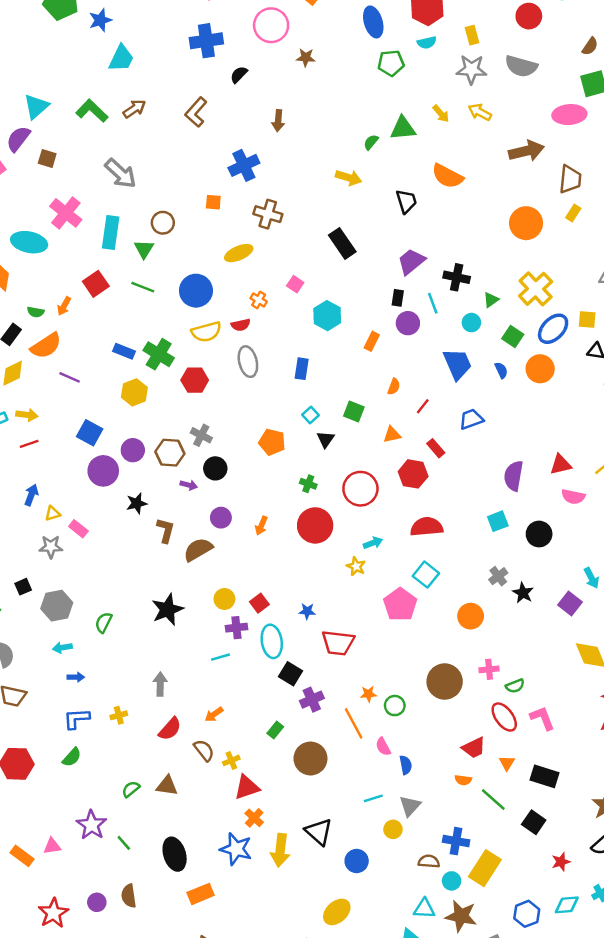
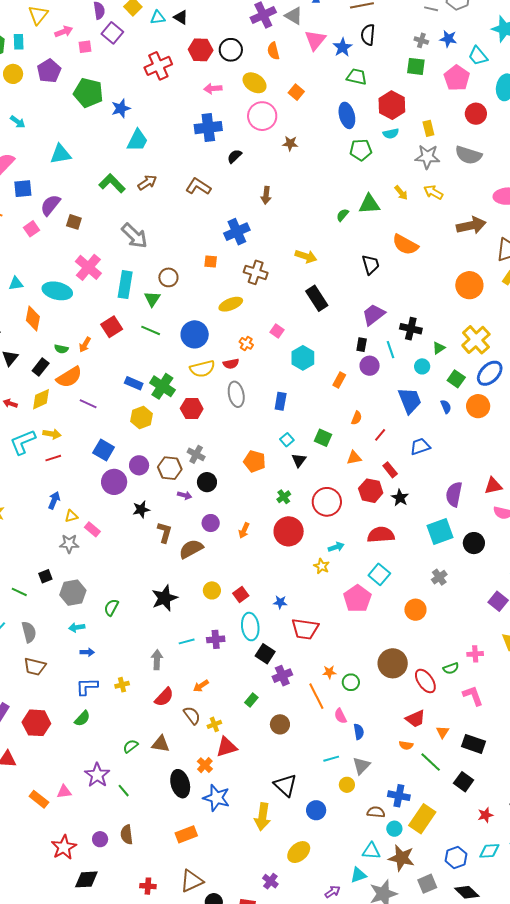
cyan triangle: (36, 107) -> (61, 154), moved, turned 30
brown L-shape: (196, 112) -> (198, 187), turned 80
yellow arrow: (349, 178) -> (306, 256), moved
green cross: (308, 484) -> (284, 497), turned 32
cyan square: (498, 521) -> (440, 532), size x1.5
black star: (523, 593) -> (400, 498), moved
purple cross: (236, 628) -> (216, 639), moved
cyan line: (221, 657) -> (187, 641), moved
pink cross: (489, 669) -> (475, 654), moved
red ellipse: (504, 717) -> (425, 681), moved
brown circle: (310, 759) -> (280, 724), size x0.7
orange cross: (254, 818) -> (205, 765), moved
yellow arrow: (280, 850) -> (262, 817), moved
black ellipse: (175, 854) -> (180, 784), moved

